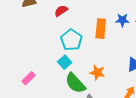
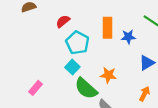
red semicircle: (61, 11) -> (63, 21), moved
blue star: (122, 20) -> (128, 37), moved

